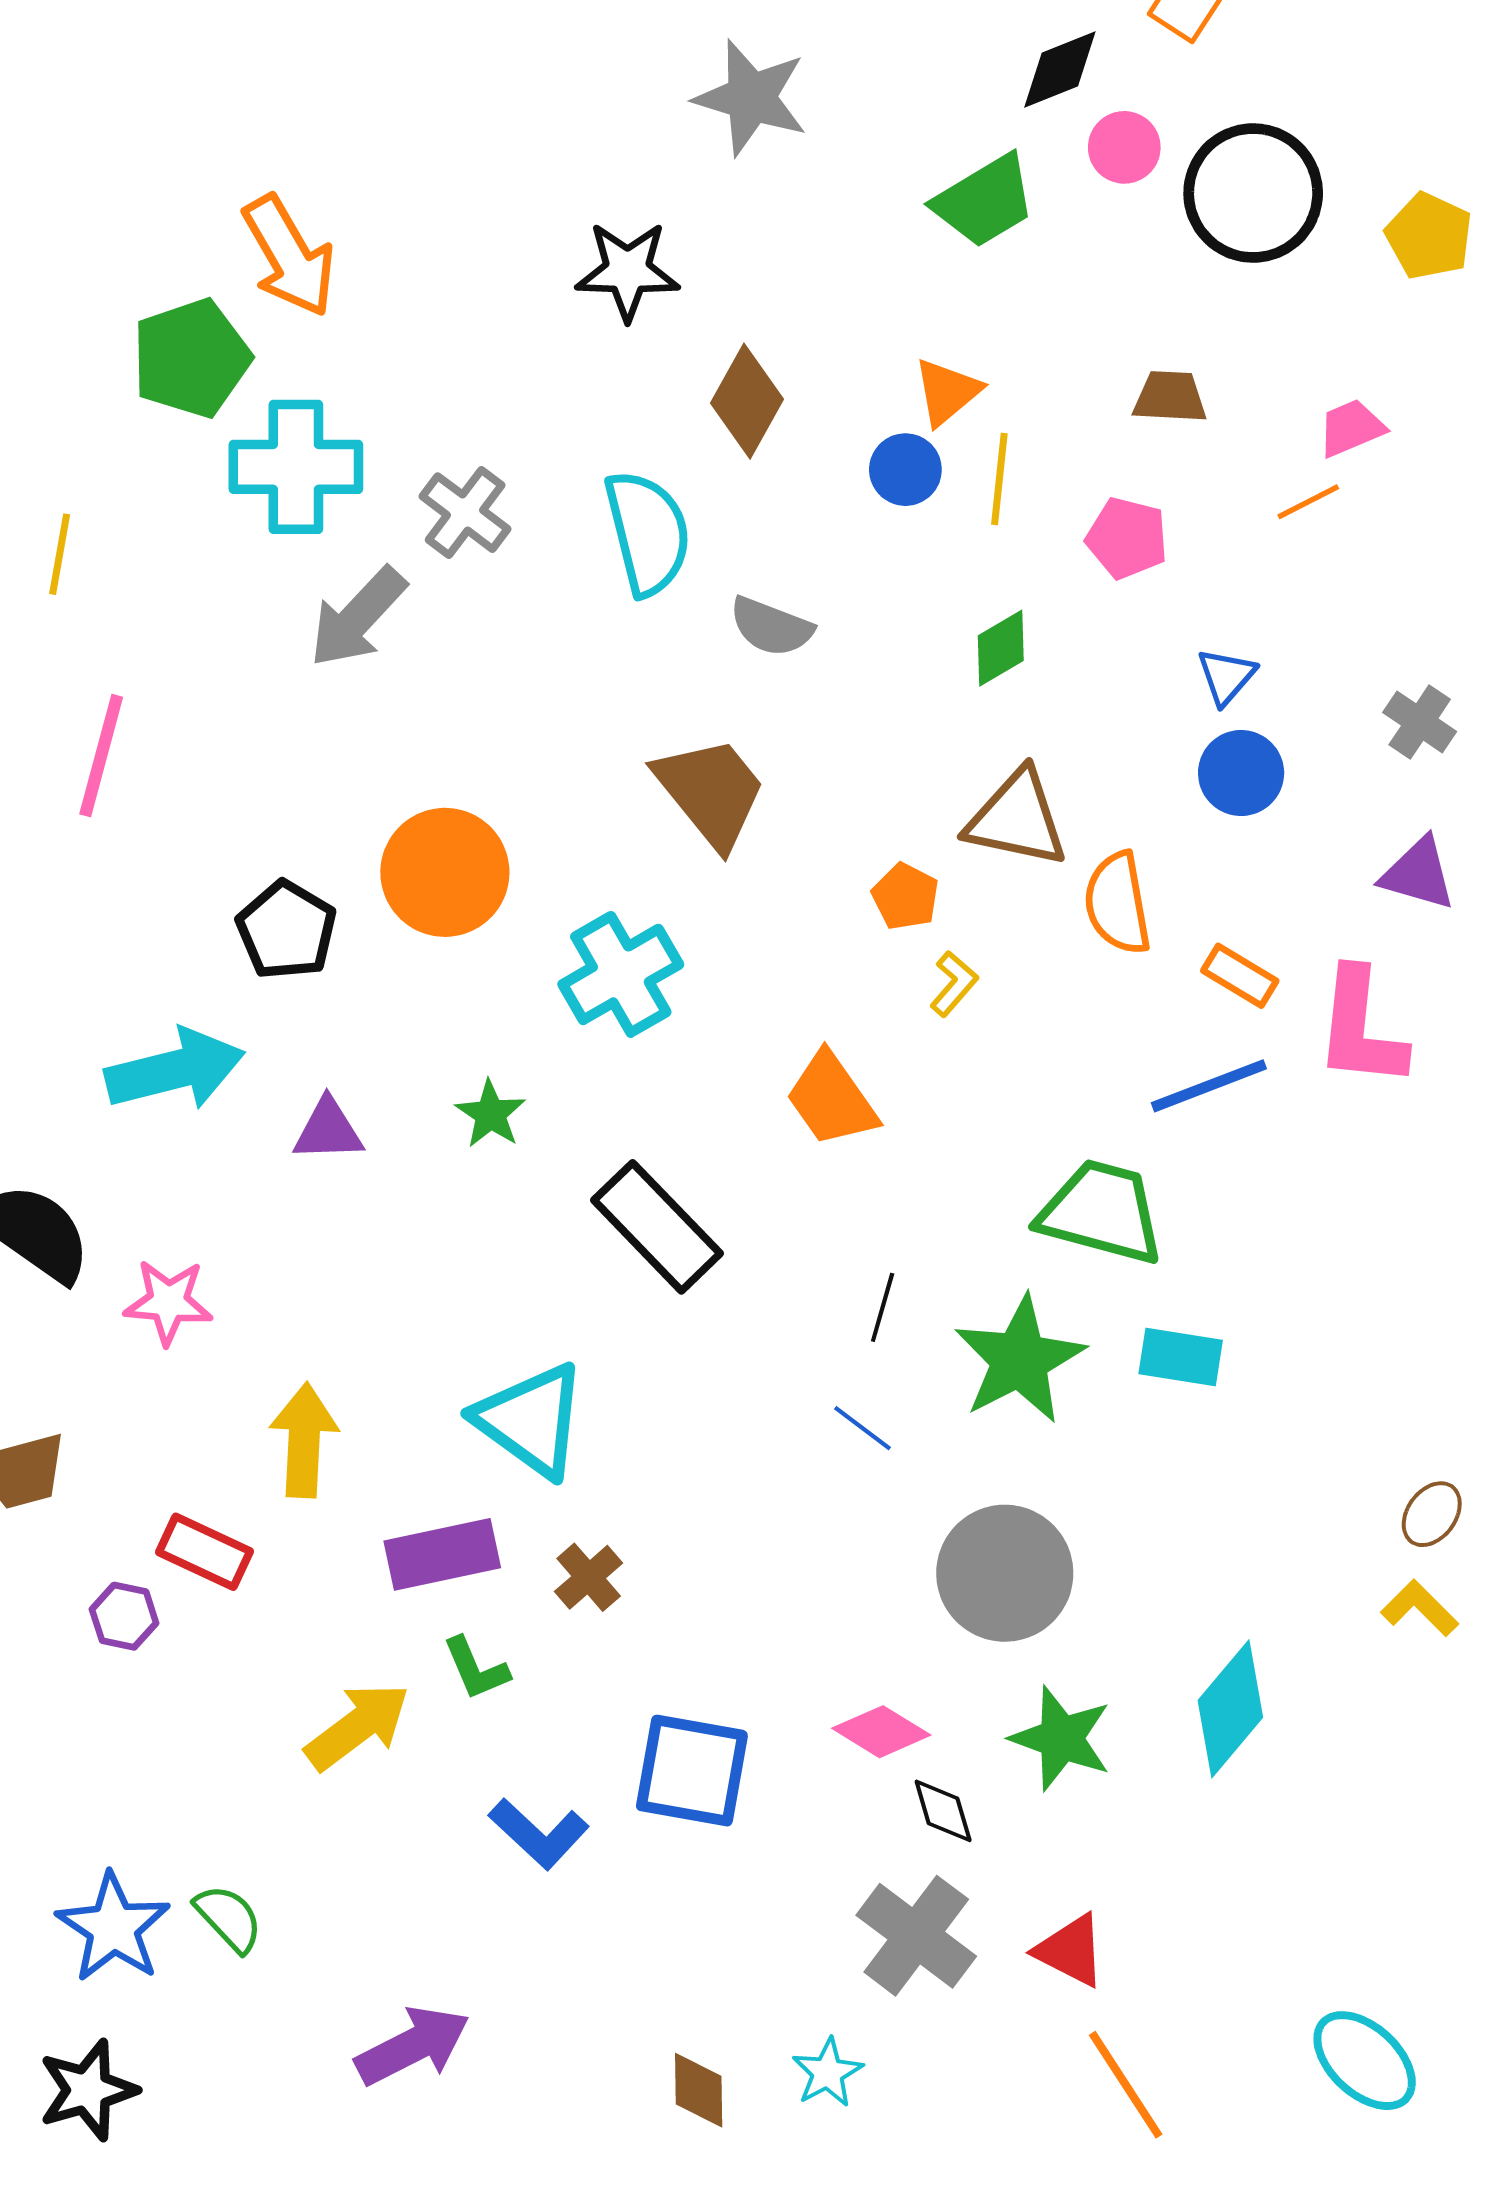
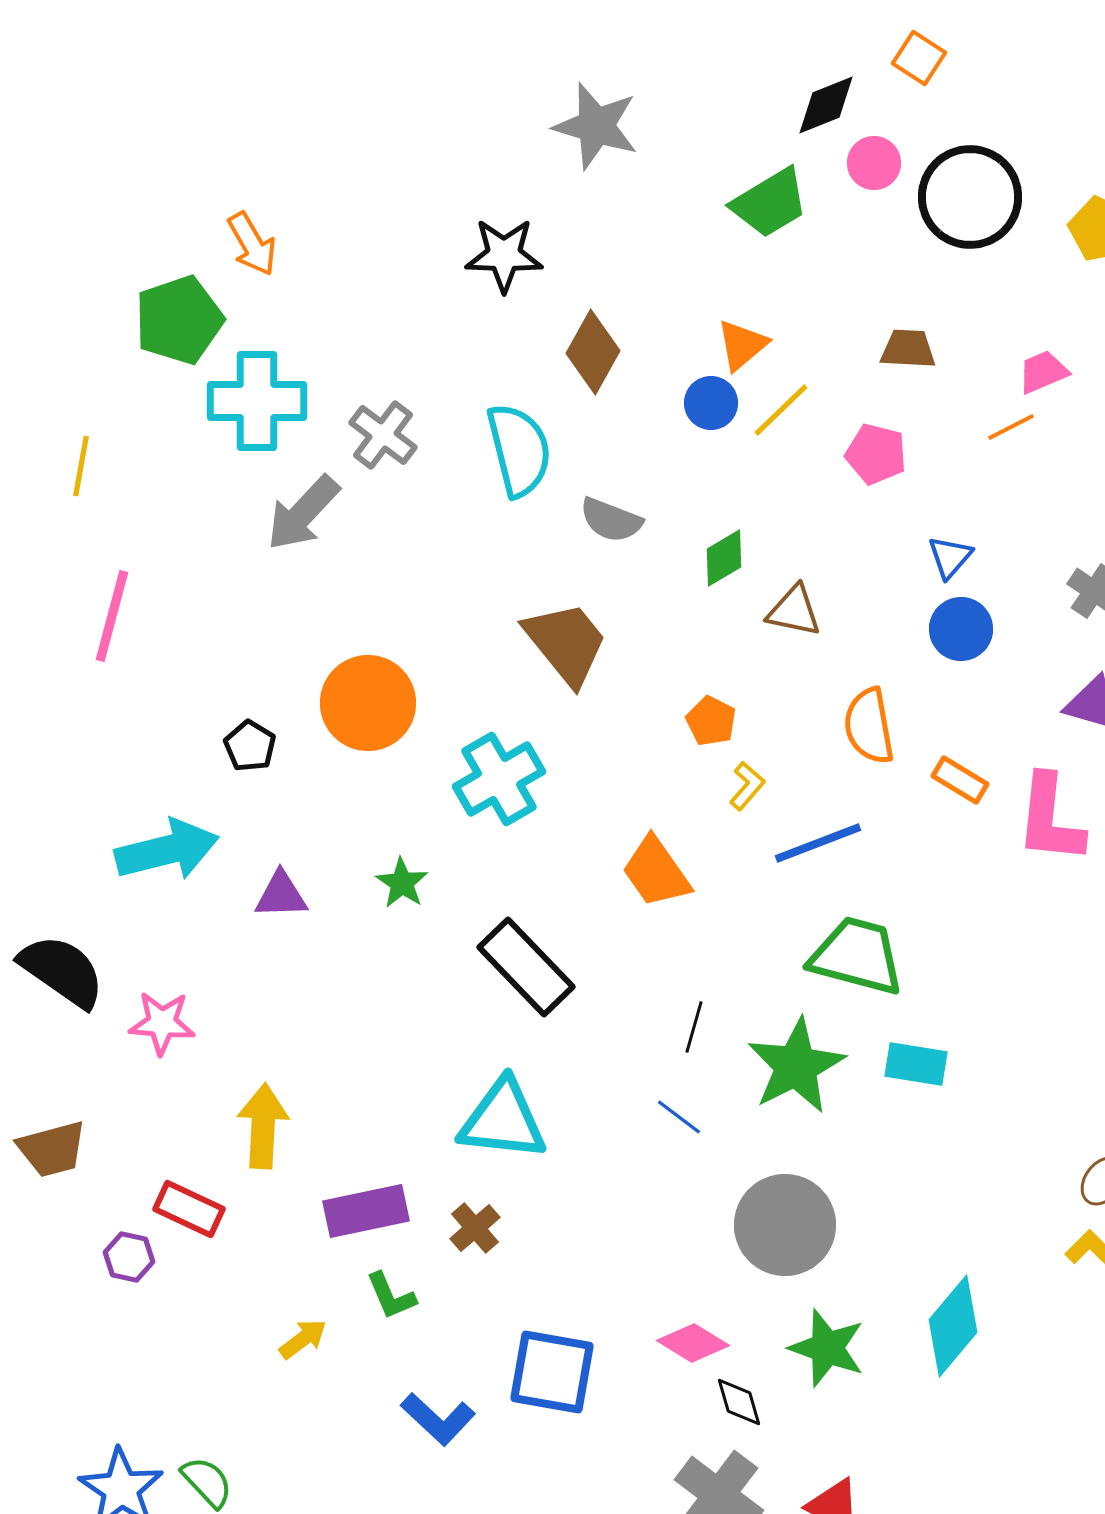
orange arrow: (289, 256) -> (252, 244), size x0.7
yellow line: (999, 479) -> (781, 410), turned 40
green diamond: (1001, 648) -> (724, 558), moved
brown triangle: (1017, 819) -> (794, 611), moved, size x0.7
black pentagon: (286, 930) -> (250, 746), size x0.7
blue line: (1209, 1086) -> (818, 843), moved
cyan triangle: (531, 1420) -> (503, 1120), moved, turned -30
yellow arrow: (358, 1726) -> (303, 1339), size x0.6

